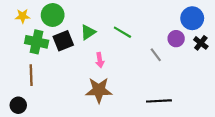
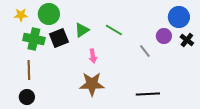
black circle: (18, 105) -> (27, 97), moved

